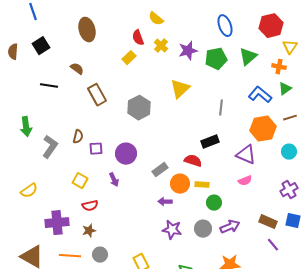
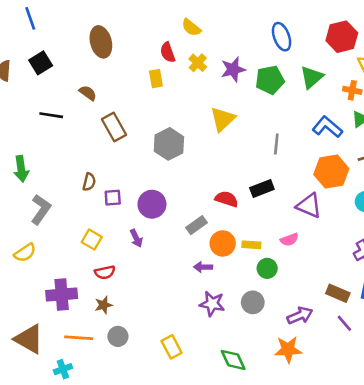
yellow rectangle: (129, 58) -> (156, 79), turned -56
gray L-shape: (50, 147) -> (41, 209), moved
red semicircle: (193, 161) -> (227, 199), moved
pink semicircle: (245, 181) -> (289, 240), moved
purple arrow: (230, 227) -> (300, 315), moved

